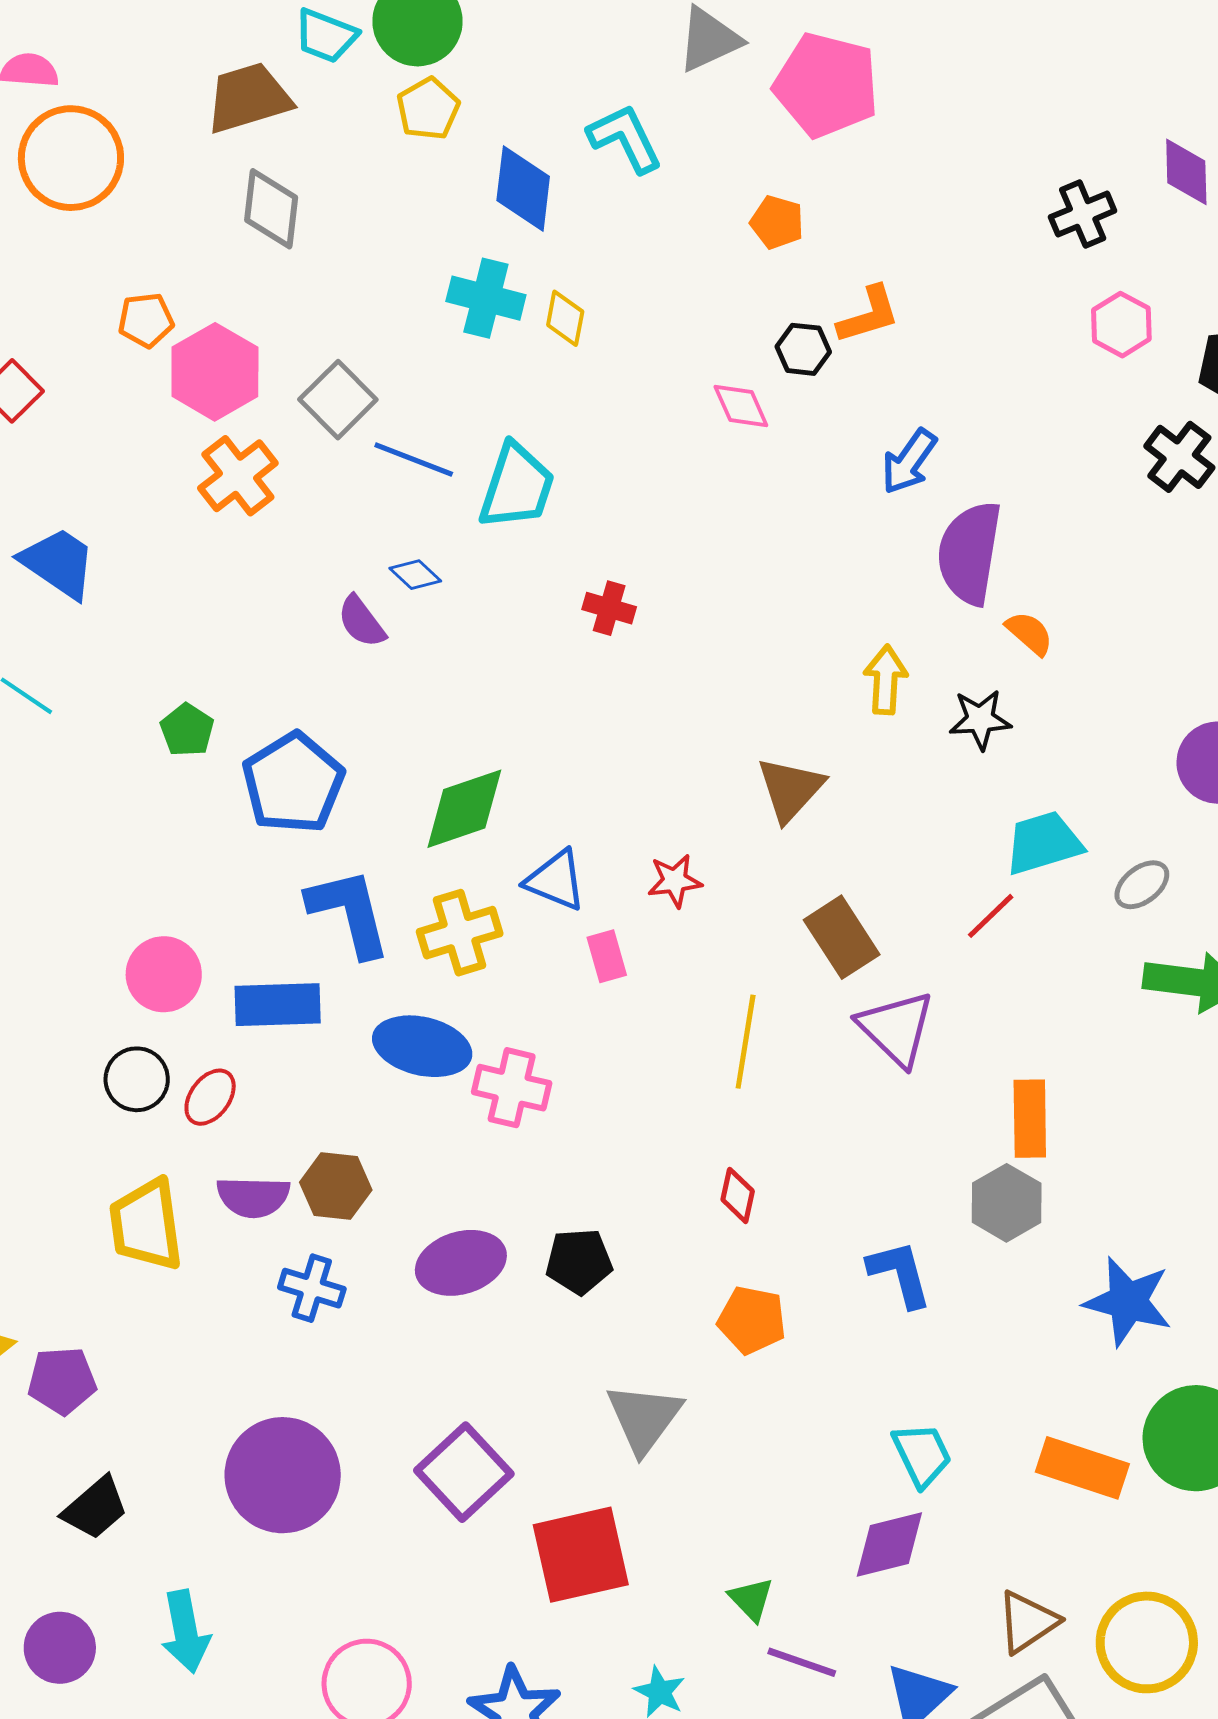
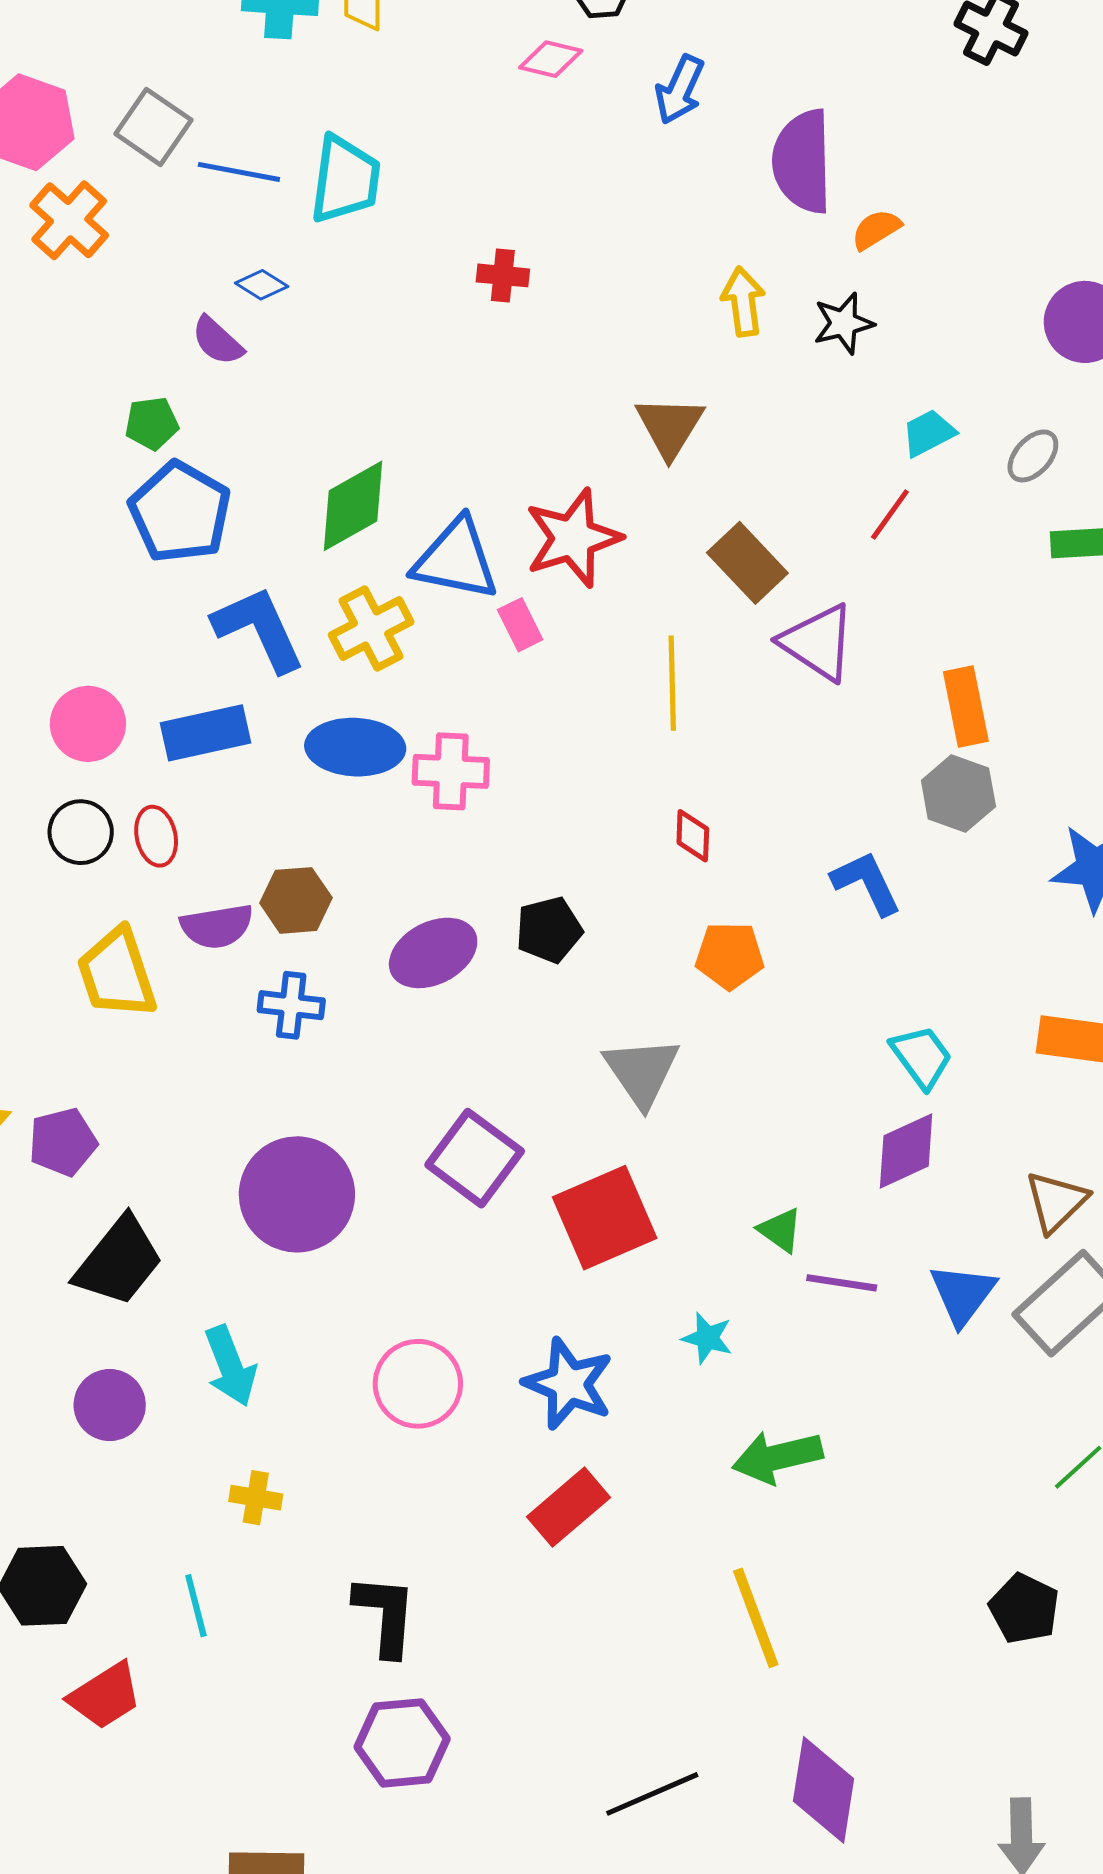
pink diamond: (741, 406) -> (551, 59), turned -42
blue arrow: (909, 461) -> (680, 90), moved
red cross: (609, 608) -> (503, 275), moved
orange semicircle: (1029, 633) -> (876, 229), turned -62
green pentagon: (187, 730) -> (152, 423), moved, turned -30
cyan trapezoid: (1043, 843) -> (928, 433), size x0.7
blue triangle: (556, 880) -> (456, 559), size x1.4
red star: (675, 881) -> (573, 538), size x1.8
red ellipse: (210, 1097) -> (156, 836), turned -38
black trapezoid: (95, 1508) -> (119, 1261), size x1.4

